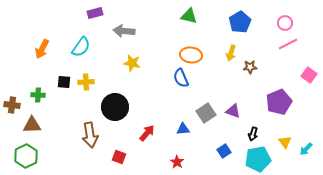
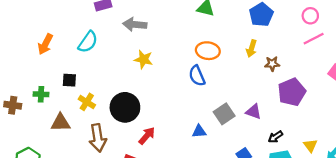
yellow cross: (86, 82) -> (87, 102), moved, turned 35
purple pentagon: (279, 102) -> (292, 92), moved
brown triangle: (32, 125) -> (61, 123), moved
red arrow: (147, 133) -> (147, 136), moved
black arrow: (253, 134) -> (275, 137), turned 40

